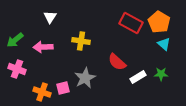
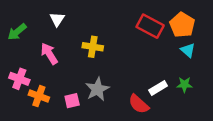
green arrow: (15, 40) -> (17, 32), moved
pink arrow: (43, 47) -> (49, 54), turned 60
red semicircle: (117, 62) -> (139, 104), moved
orange cross: (42, 92) -> (39, 96), moved

